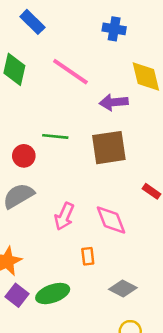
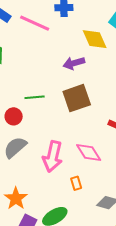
pink line: (70, 72) -> (35, 23), moved
pink arrow: (64, 216) -> (53, 156), size x1.4

